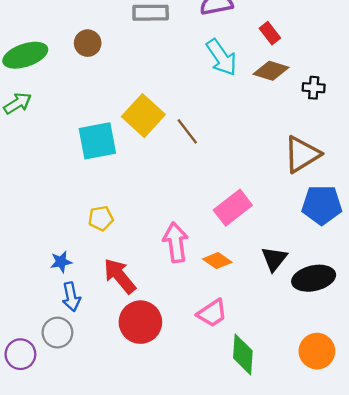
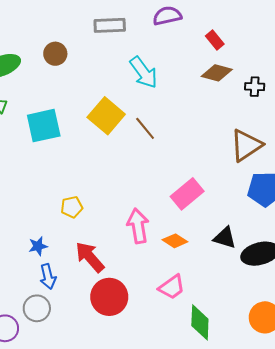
cyan arrow: (222, 57) -> (144, 72), moved
cyan square: (97, 141) -> (44, 126), moved
black triangle: (274, 259) -> (225, 238), turned -50

